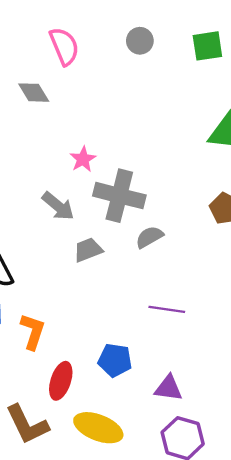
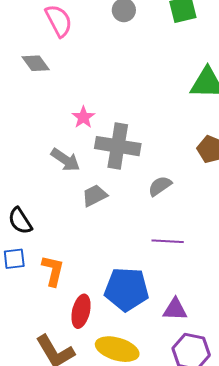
gray semicircle: (149, 237) -> (160, 186), moved
blue pentagon: (115, 360) -> (127, 289), size x1.5

